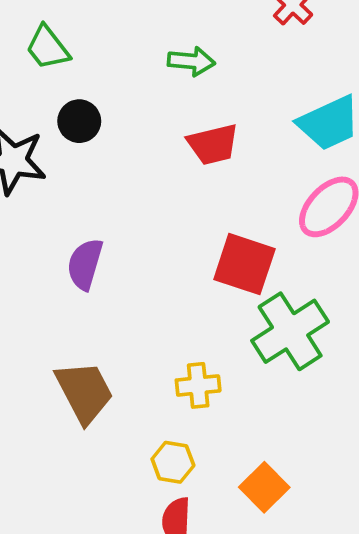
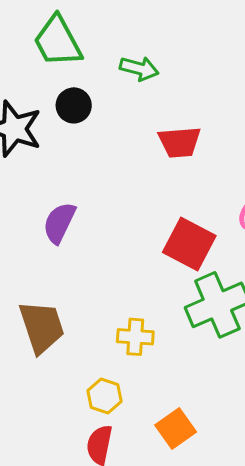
green trapezoid: (48, 48) -> (58, 41), size x1.4
green arrow: (191, 61) -> (139, 68), moved

